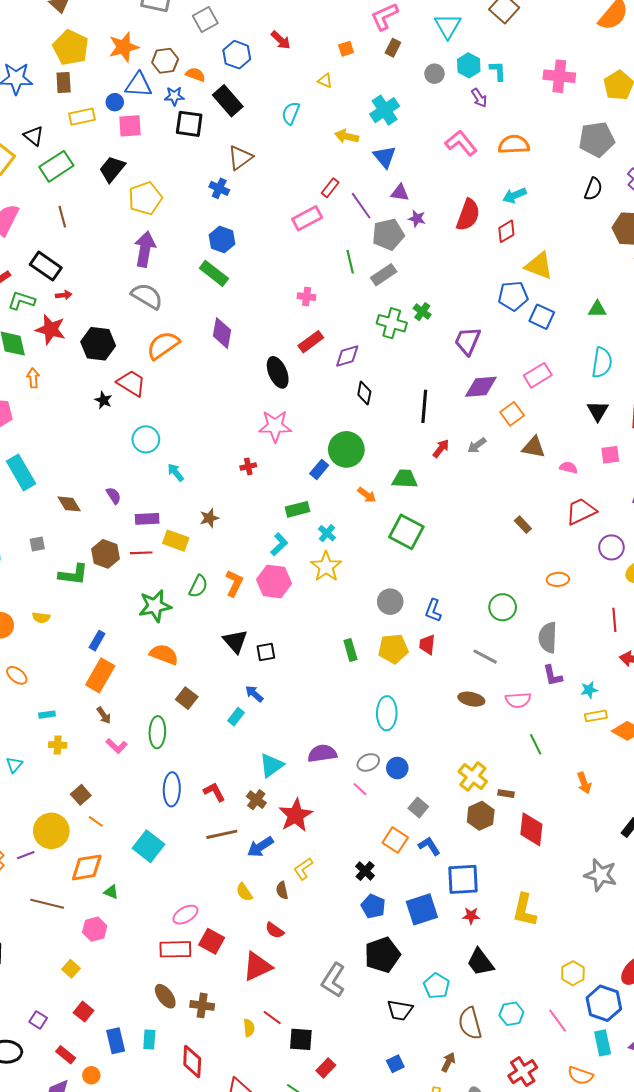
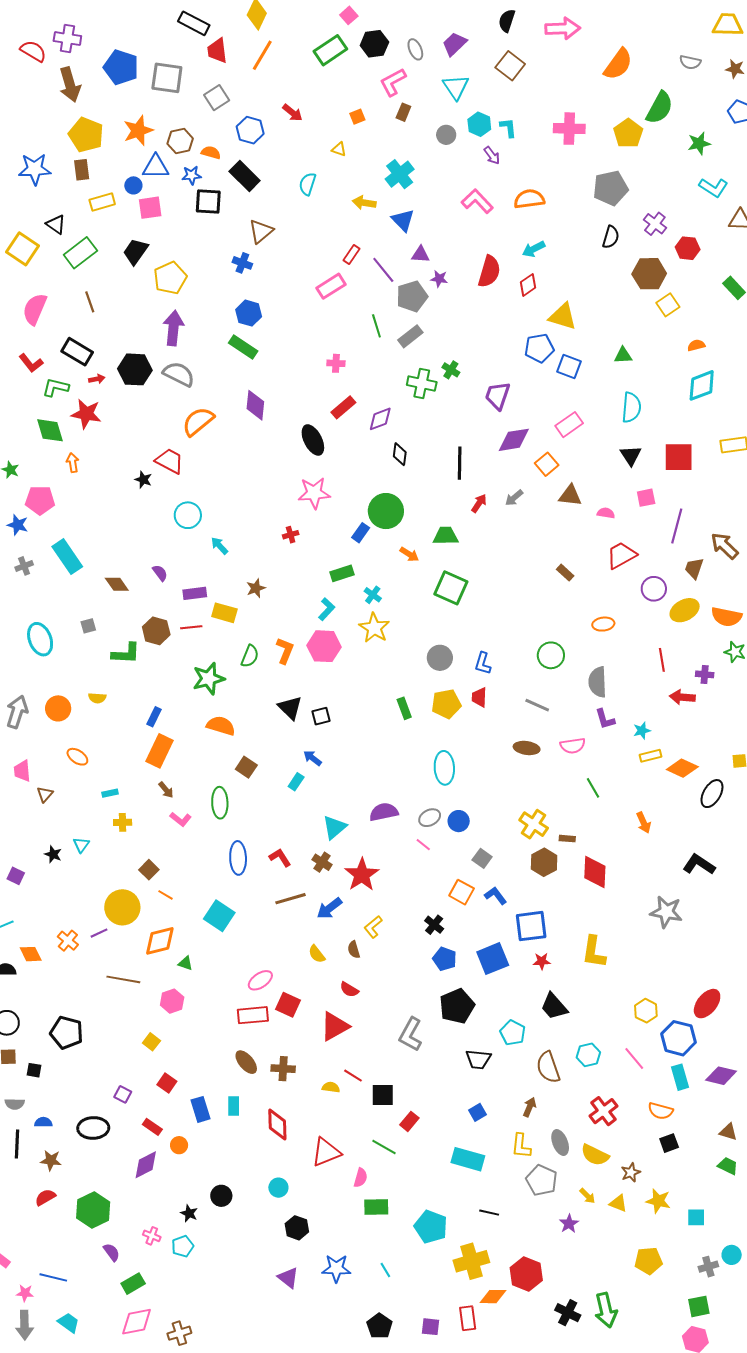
black hexagon: (98, 344) -> (135, 369), moved
yellow semicircle: (249, 1028) -> (331, 1087), turned -72

